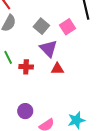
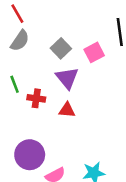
red triangle: (57, 69) -> (67, 110), moved
purple circle: (25, 111) -> (30, 155), size x1.5

